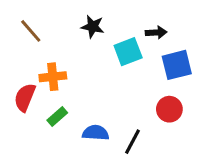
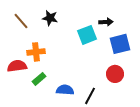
black star: (93, 27) -> (50, 18), moved
red semicircle: (25, 97) -> (17, 66), turned 60

